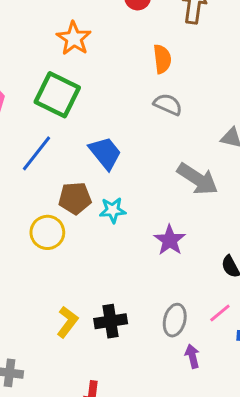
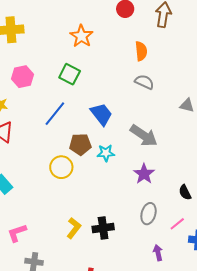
green square: (57, 95) -> (70, 74), size x0.7
gray arrow: (197, 179) -> (144, 136), moved
gray ellipse: (175, 320) -> (149, 214), moved

